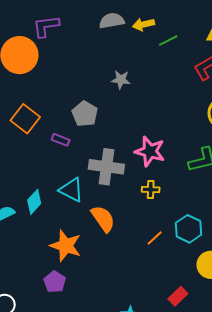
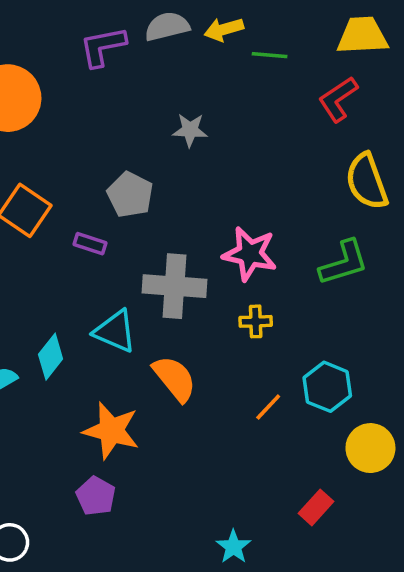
purple L-shape: (46, 26) -> (103, 47), moved
green line: (168, 40) -> (270, 55), turned 36

